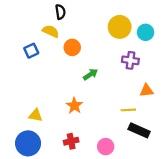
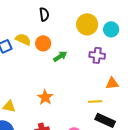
black semicircle: (60, 12) -> (44, 14), moved
yellow semicircle: (51, 31) -> (23, 39), moved
green arrow: (91, 74) -> (60, 56), moved

